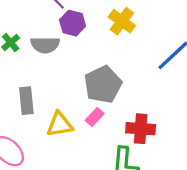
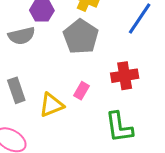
gray pentagon: (103, 85) -> (81, 37), moved
red cross: (141, 129) -> (125, 76), moved

